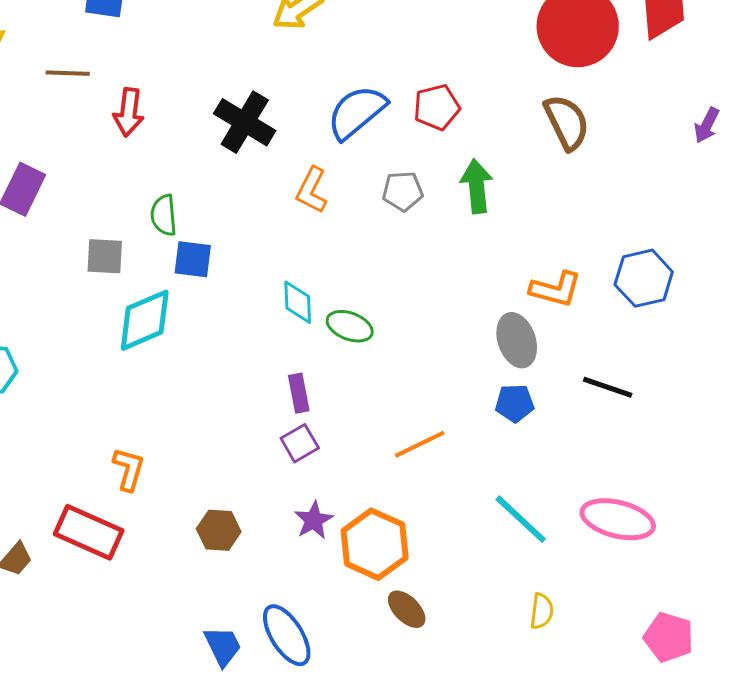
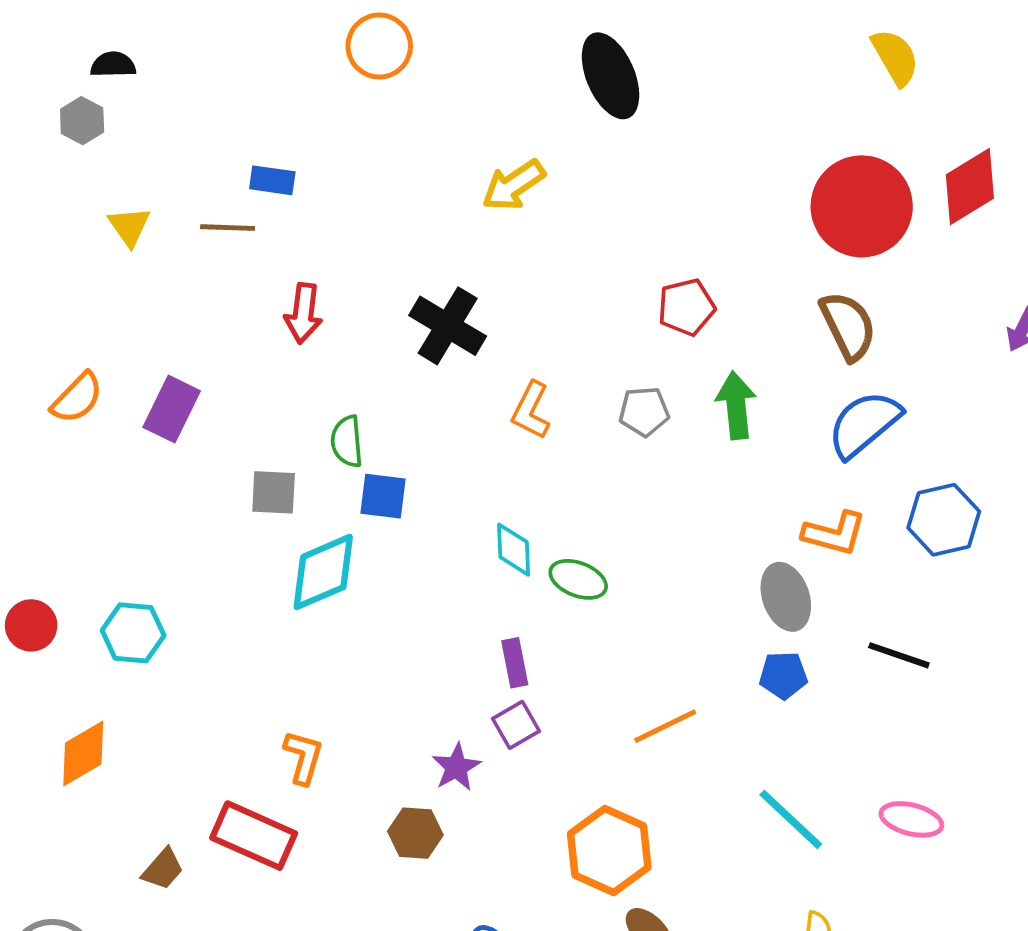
brown line: (68, 73) -> (228, 228), moved
blue semicircle: (357, 112) -> (864, 424), moved
pink ellipse: (618, 519) -> (911, 819), size x0.7
purple star: (314, 520) -> (456, 767), moved

